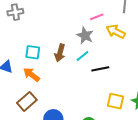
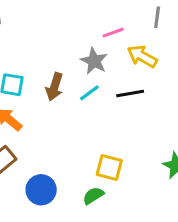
black line: (100, 69) -> (130, 93), moved
yellow square: (116, 101) -> (109, 167), moved

